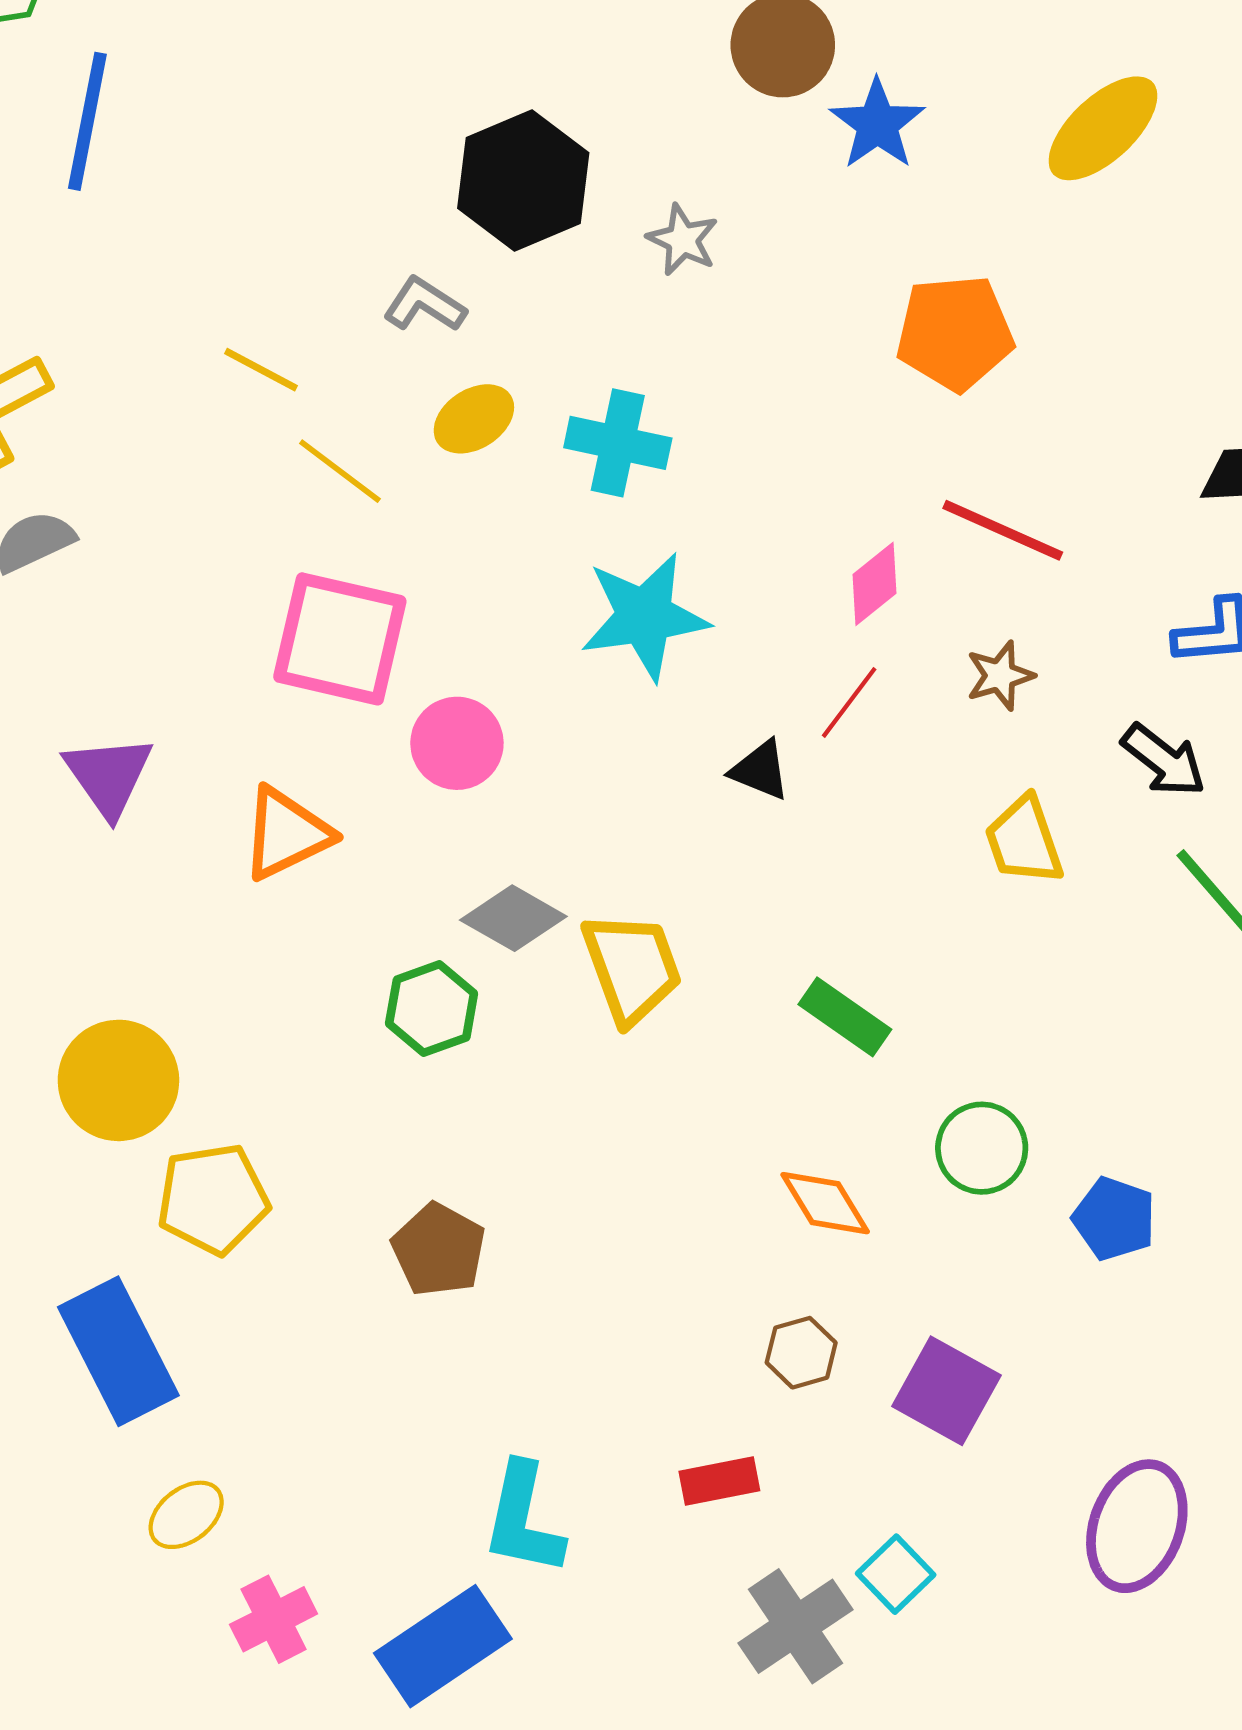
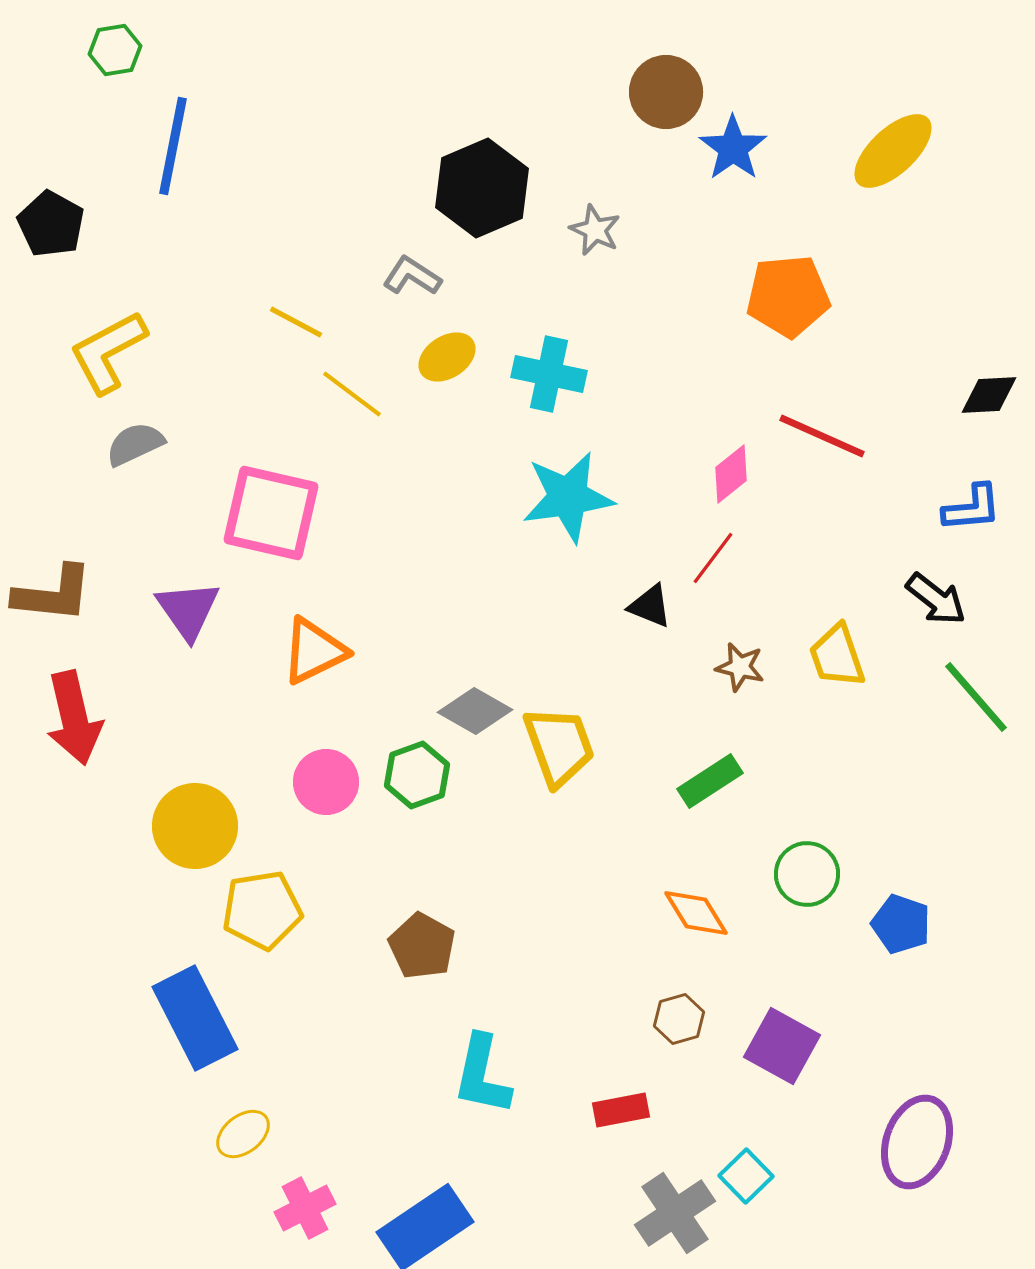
pink square: (340, 639) -> (271, 513), moved
brown star: (1000, 676) -> (740, 667), moved, turned 30
pink circle: (457, 743) -> (326, 782), moved
green rectangle: (845, 1017) -> (710, 781), turned -68
cyan L-shape: (523, 1519) -> (482, 1075), moved

